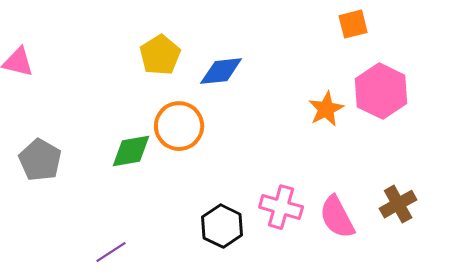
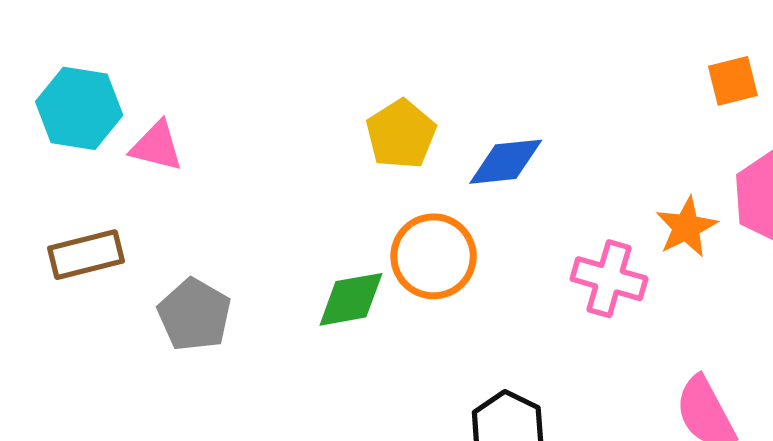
pink cross: (281, 207) -> (609, 279), moved

